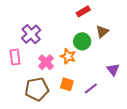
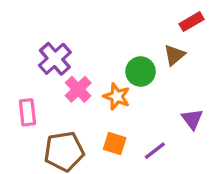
red rectangle: (83, 11) -> (192, 22), moved
pink rectangle: (15, 57) -> (27, 112), moved
pink cross: (46, 62) -> (78, 89), moved

